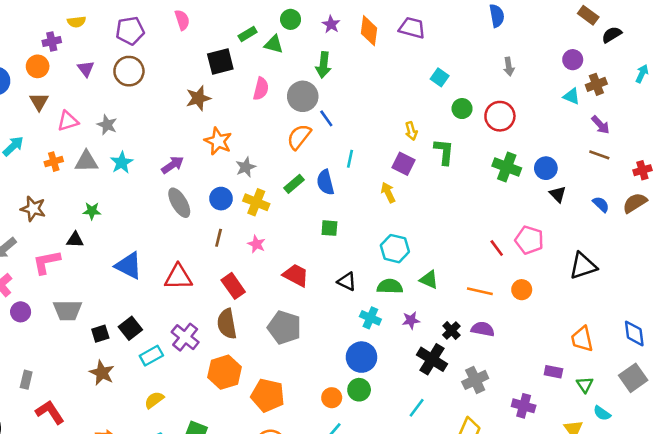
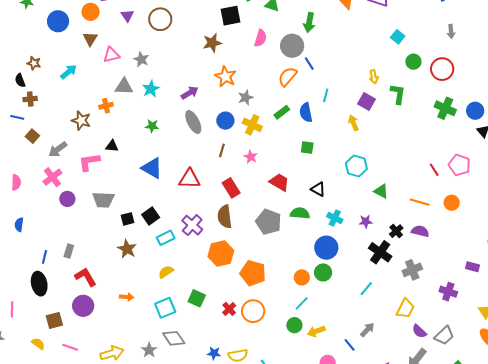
orange cross: (54, 162) -> (106, 106), moved
green star: (92, 211) -> (152, 126), moved
green semicircle: (390, 286) -> (300, 213), moved

